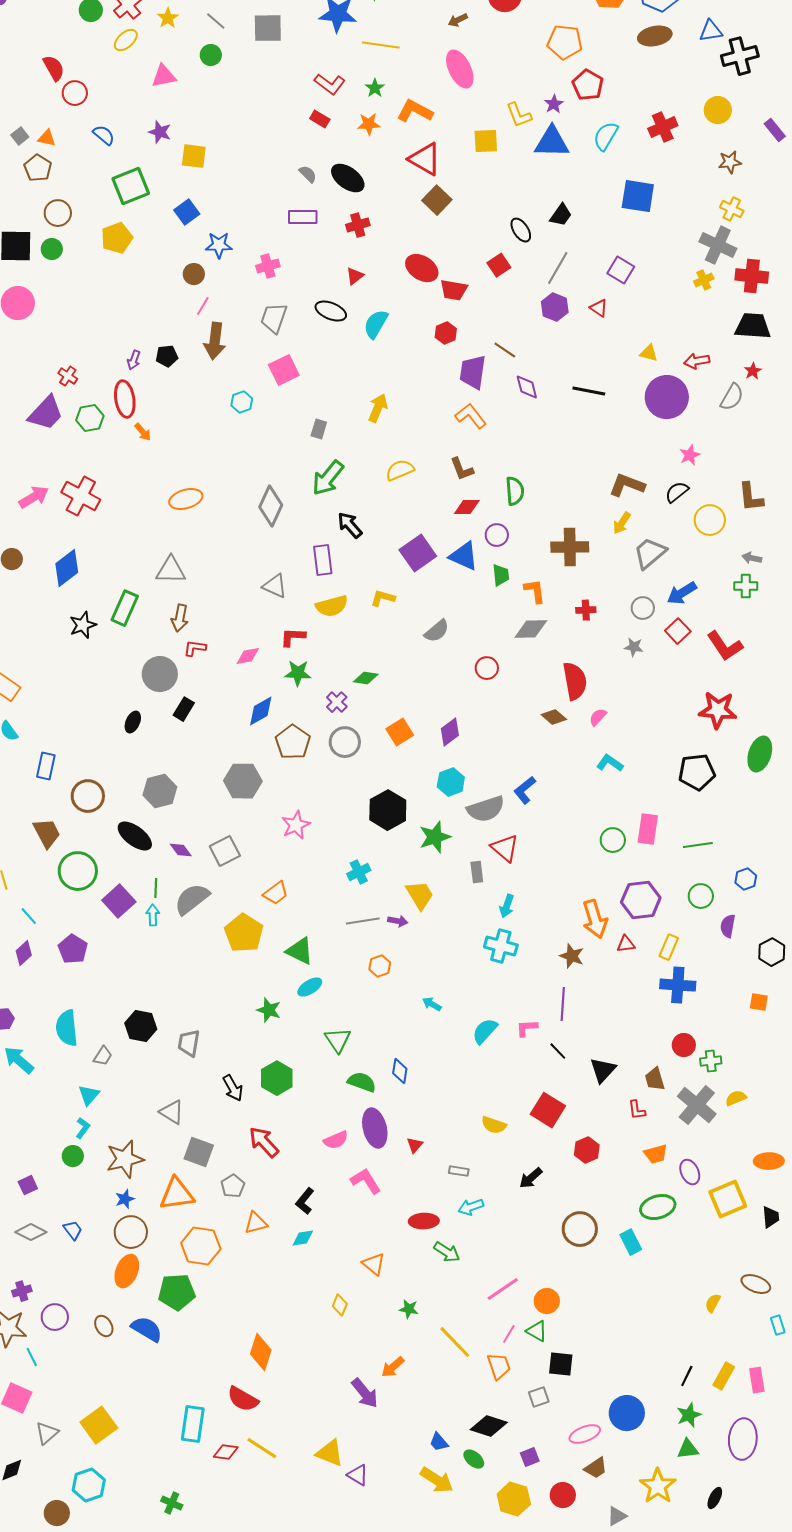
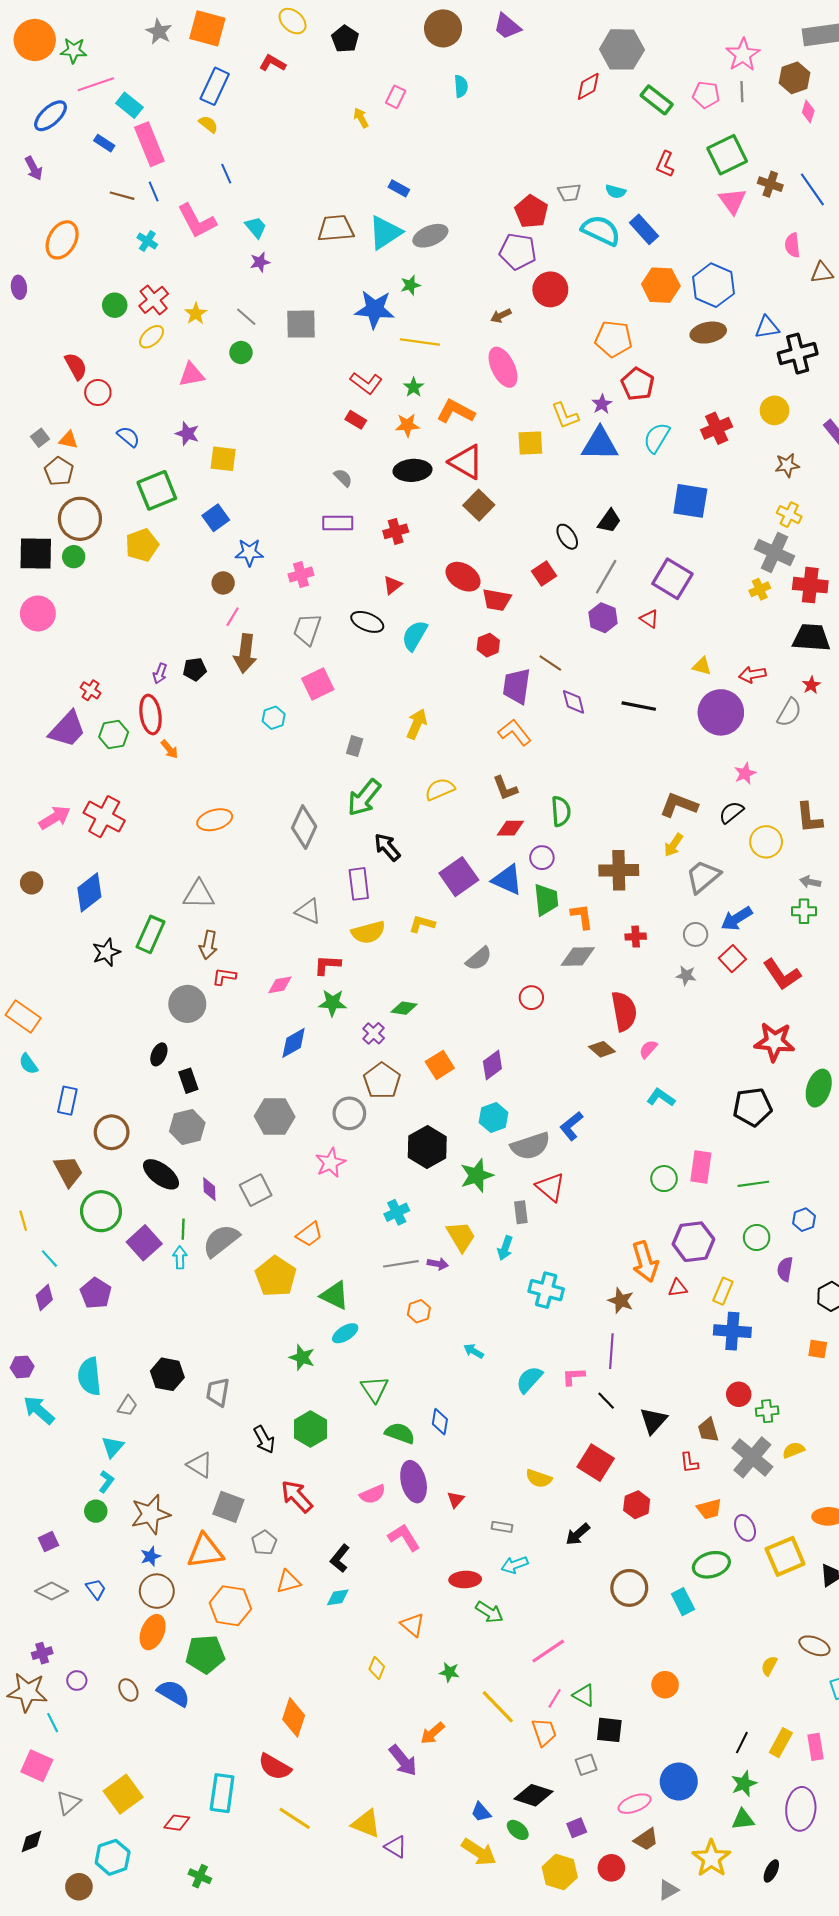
black ellipse: (348, 178) -> (413, 470), moved, turned -40
brown circle: (58, 213) -> (80, 519), size x1.5
purple square: (621, 270) -> (672, 579), size x1.4
green trapezoid: (501, 575) -> (546, 900), size x1.4
black rectangle: (184, 709) -> (188, 1081), moved, turned -50
brown pentagon: (293, 742) -> (382, 1081), moved
gray circle: (345, 742) -> (349, 1113), moved
purple diamond: (181, 850) -> (209, 1189), turned 35
cyan arrow: (507, 906) -> (505, 1248), moved
orange circle: (547, 1301) -> (665, 1685), moved
purple circle: (55, 1317) -> (77, 1681), size x0.7
red diamond: (226, 1452) -> (177, 1823), moved

